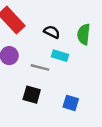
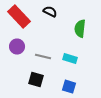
black semicircle: (52, 32) -> (50, 12), moved
cyan rectangle: (60, 56) -> (70, 59), moved

